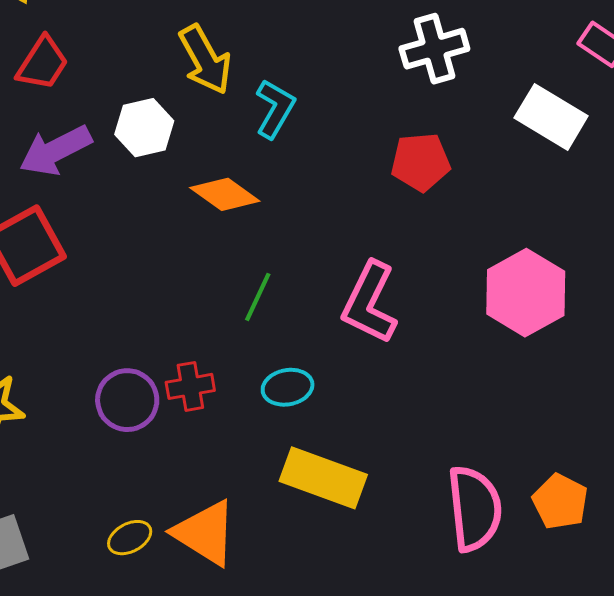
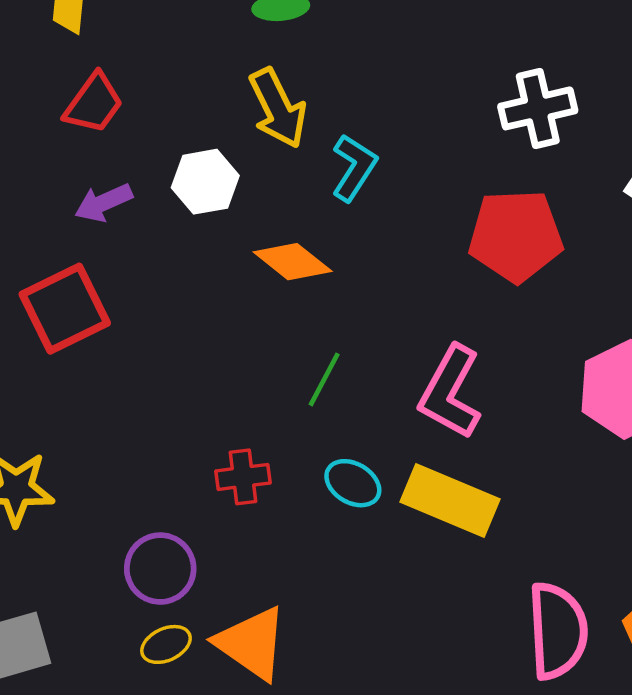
purple arrow: (55, 150) -> (104, 203), size x0.7
red pentagon: (421, 162) -> (516, 236), size x1.4
cyan ellipse: (288, 387) -> (353, 483), turned 39
purple circle: (127, 400) -> (160, 569), moved
yellow rectangle: (323, 478) -> (450, 500), moved

